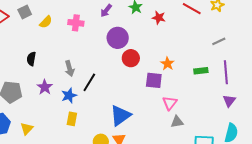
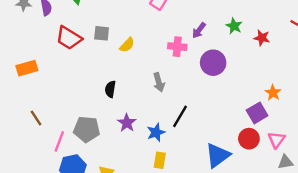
gray square: (25, 12) -> (102, 33), turned 32
pink cross: (76, 23) -> (177, 47), moved
red circle: (131, 58) -> (249, 139), moved
gray arrow: (70, 68) -> (159, 82), moved
purple square: (154, 80) -> (257, 113), turned -36

